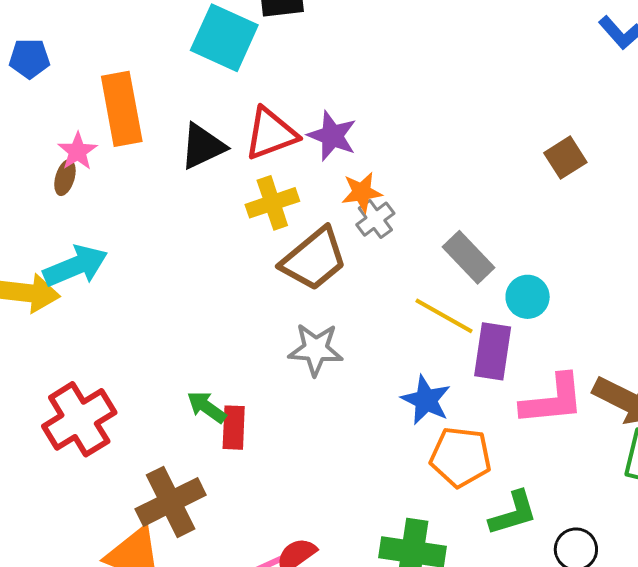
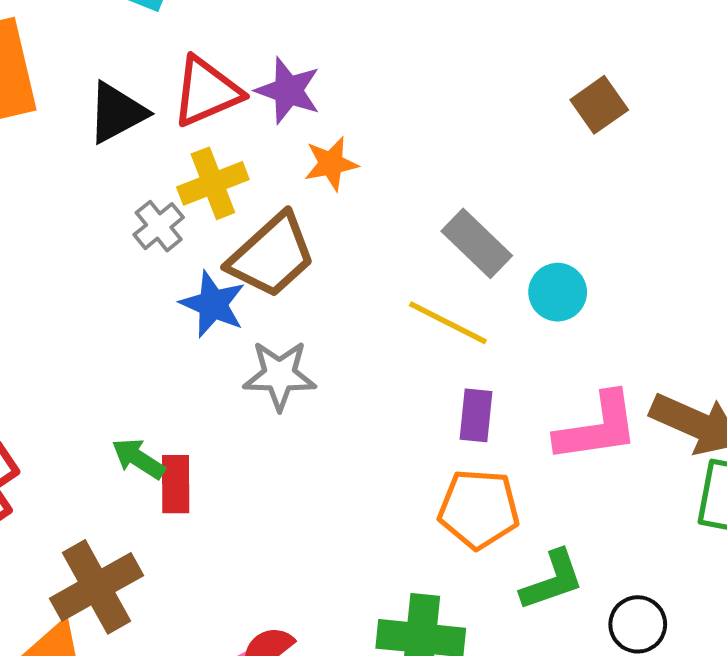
gray cross: (375, 219) -> (159, 226), moved
purple rectangle: (493, 351) -> (476, 415), moved, size x0.7
blue star: (426, 400) -> (213, 304), moved

